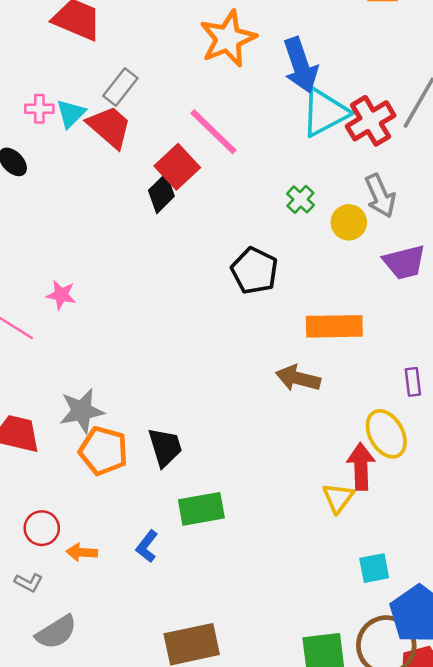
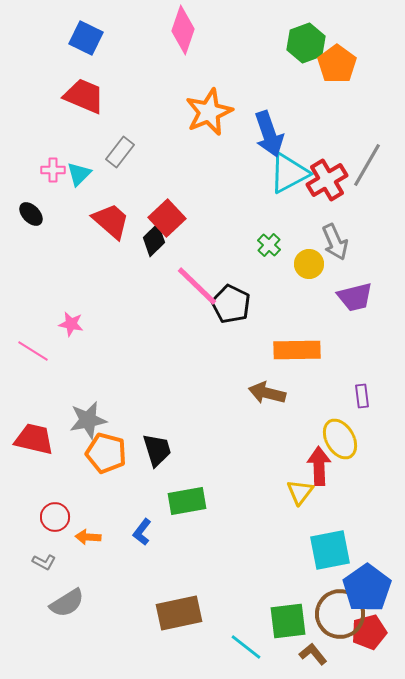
red trapezoid: (109, 127) -> (111, 221), moved
pink line: (213, 132) -> (197, 286), moved
cyan square: (374, 568) -> (330, 550), size x1.6

